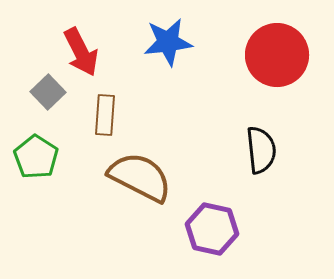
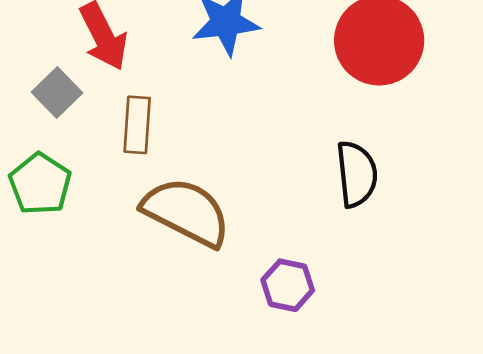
purple hexagon: (212, 229) -> (288, 285), size x0.7

